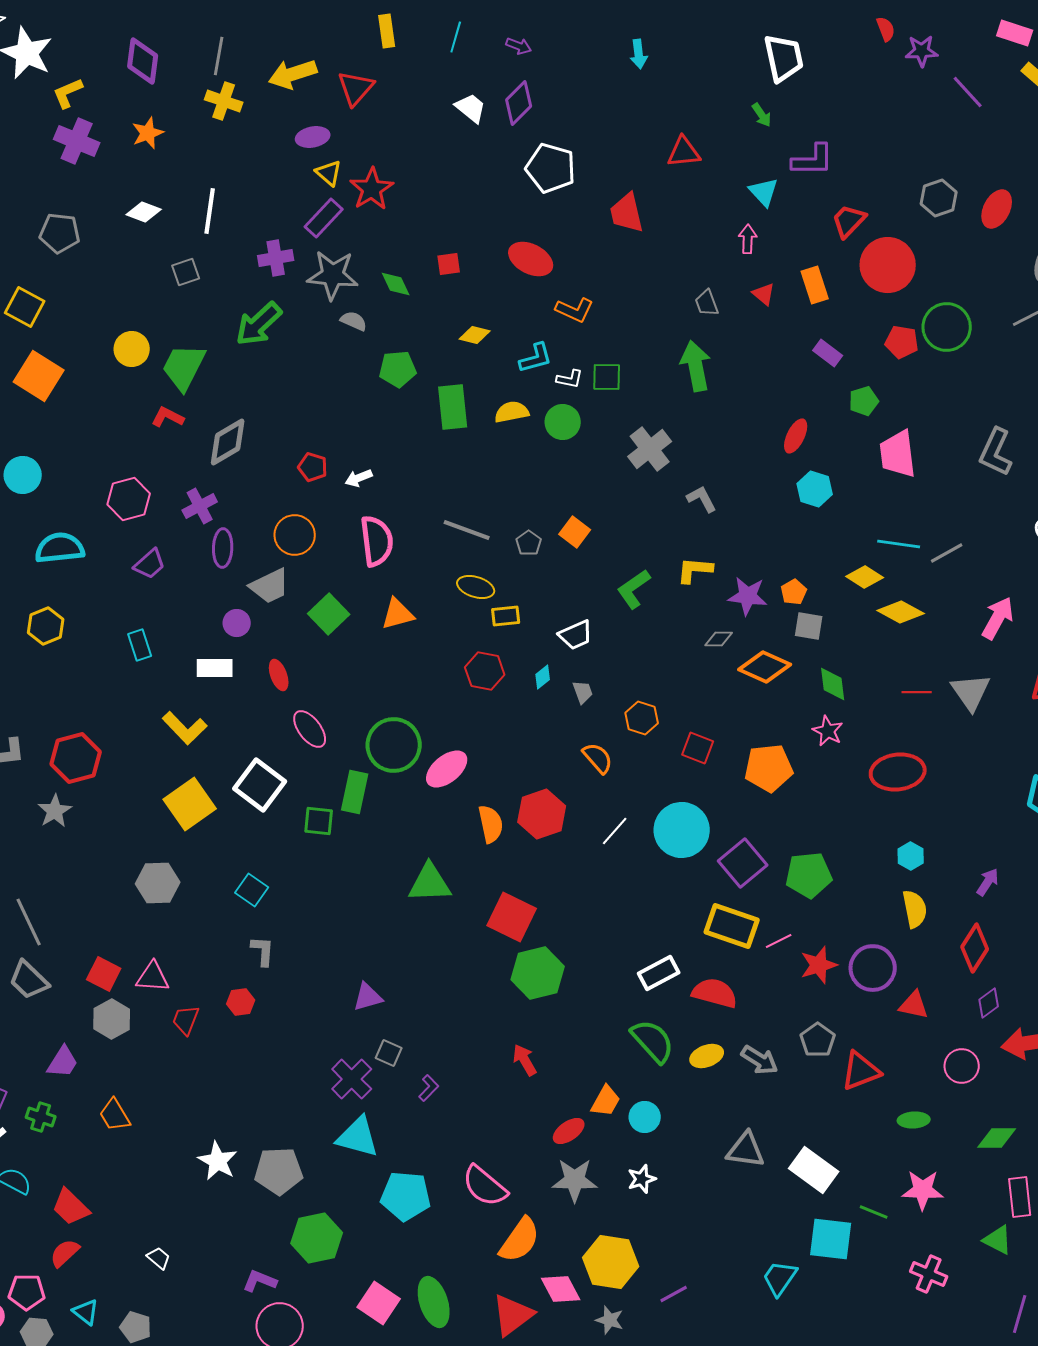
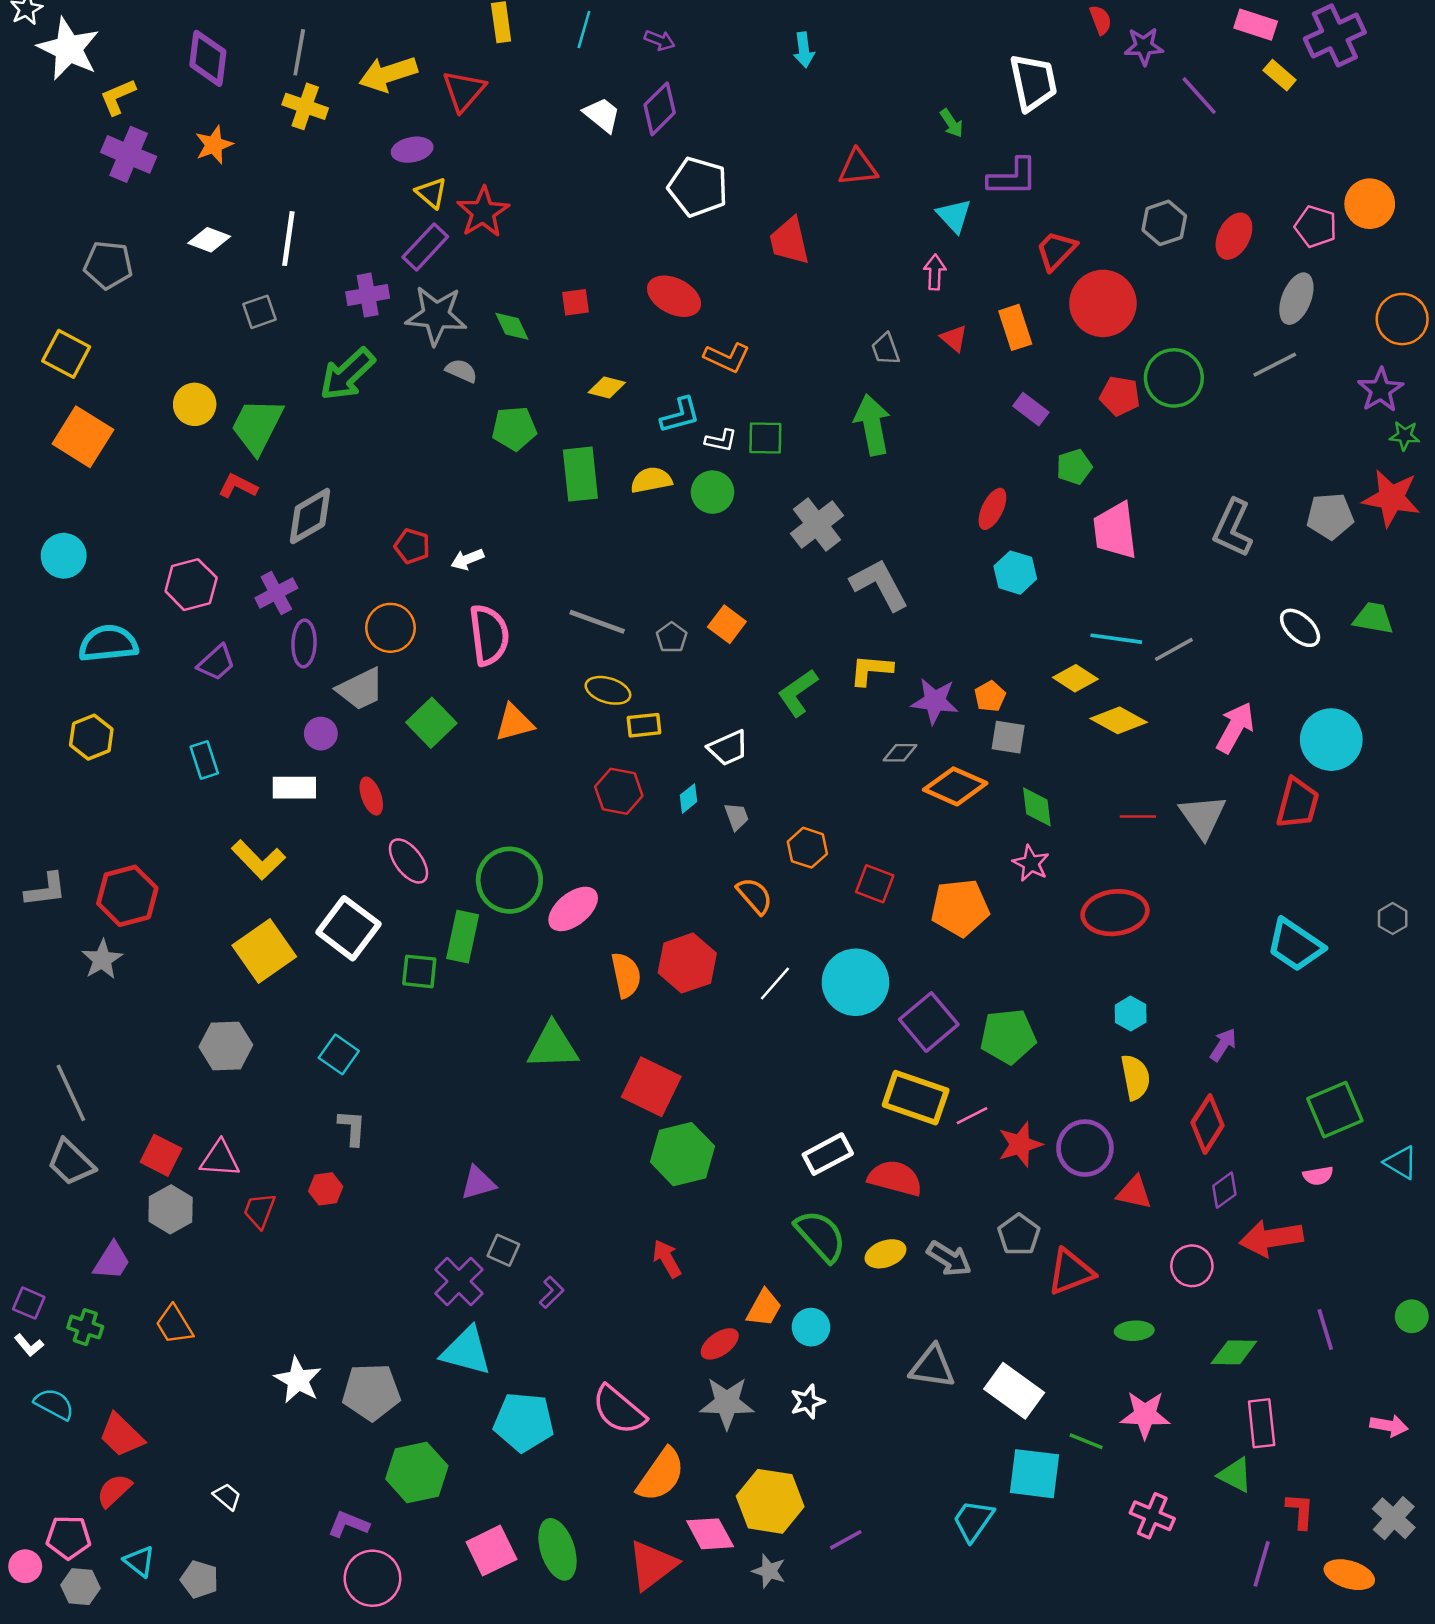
white trapezoid: (784, 58) -> (1033, 82), moved
gray L-shape: (702, 499) -> (879, 585), size x1.6
pink square: (379, 1303) -> (491, 1551), turned 30

